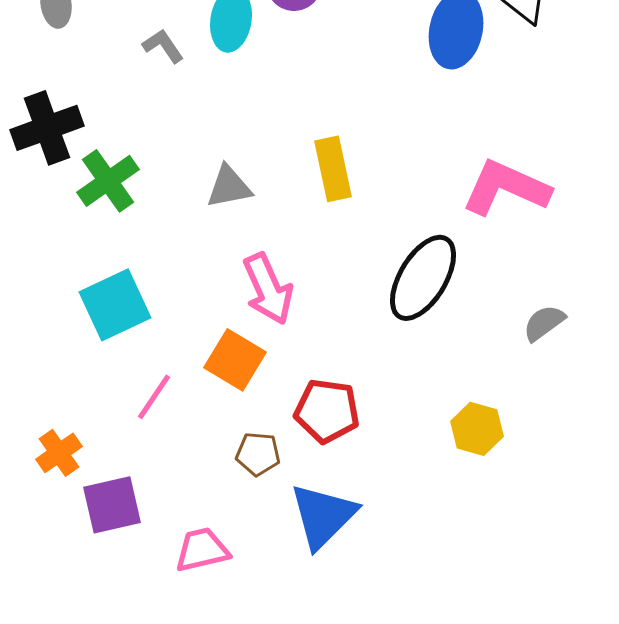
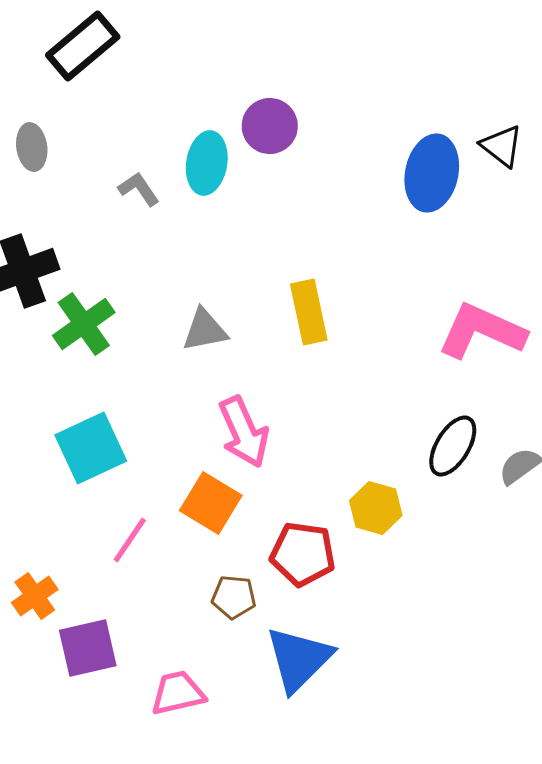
black ellipse: (423, 278) -> (453, 446), moved, size x0.7
yellow hexagon: (477, 429) -> (376, 508), moved

